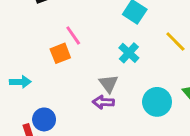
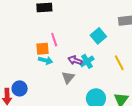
cyan arrow: (20, 82) -> (46, 60), moved
purple arrow: (103, 102) -> (75, 60), moved

